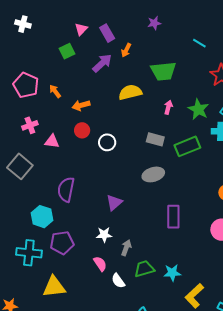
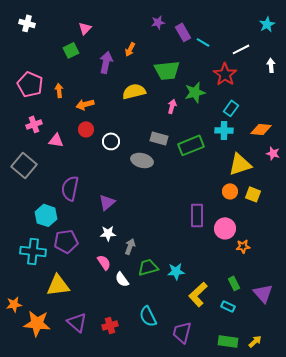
purple rectangle: (107, 33) -> (183, 32), moved
purple arrow: (102, 63) -> (106, 62), turned -35
orange arrow: (55, 91) -> (59, 90), turned 32
green star: (198, 109) -> (195, 92), moved, turned 30
gray ellipse: (153, 174) -> (142, 160), moved, turned 30
purple triangle: (114, 203) -> (107, 202), moved
purple rectangle: (173, 217) -> (197, 215), moved

